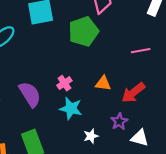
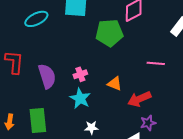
purple star: (119, 121) -> (148, 123), moved

